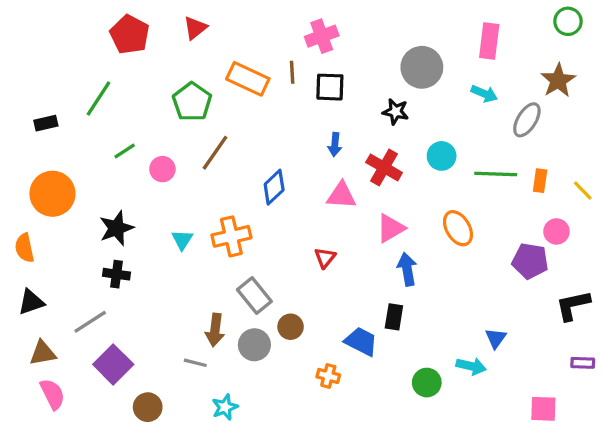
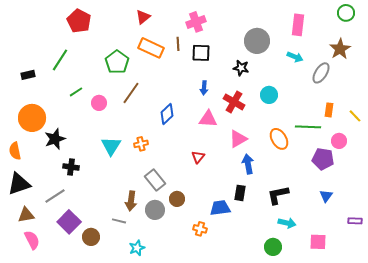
red triangle: (195, 28) -> (143, 17), moved
green line: (496, 174) -> (308, 127), moved
black star: (116, 228) -> (55, 139), moved
orange cross: (231, 236) -> (141, 144), size x0.6
cyan triangle: (182, 240) -> (111, 146), size x1.5
black triangle: (31, 302) -> (19, 184), size x1.4
black L-shape: (573, 305) -> (278, 195), moved
blue triangle: (496, 338) -> (326, 196), moved
blue trapezoid: (361, 341) -> (220, 208), turned -35
green circle: (427, 383) -> (273, 247), moved
brown circle: (148, 407) -> (91, 237), moved
pink square: (543, 409) -> (318, 242), moved

